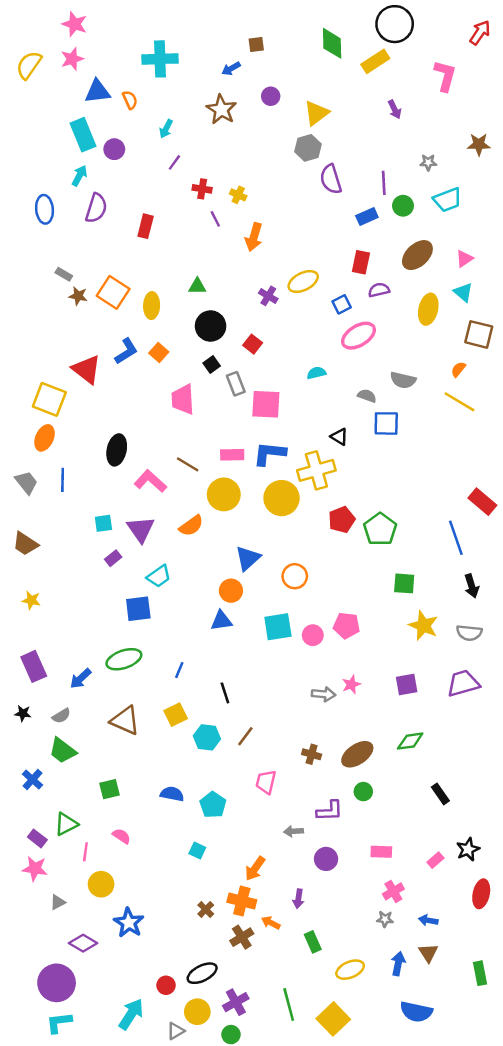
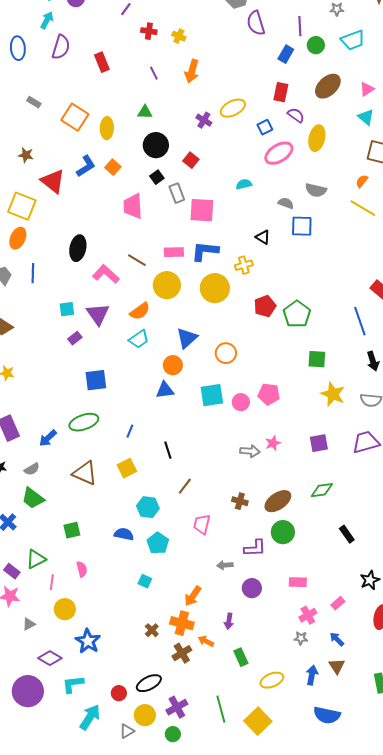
blue rectangle: (367, 217) -> (286, 54), turned -36
purple line: (215, 219) -> (154, 73), moved
red rectangle: (146, 226) -> (102, 62), turned -36
purple semicircle: (379, 290) -> (296, 115), turned 48
brown star: (78, 296) -> (26, 155), moved
yellow ellipse: (428, 309) -> (317, 138), moved
yellow cross: (316, 470) -> (244, 265), size x0.6
cyan trapezoid: (159, 576) -> (139, 339), moved
cyan hexagon: (207, 737) -> (148, 507), moved
green circle: (363, 792) -> (283, 532), size x1.5
pink semicircle: (122, 836) -> (82, 569), turned 42
pink rectangle: (435, 860) -> (338, 603), moved
blue arrow: (428, 920) -> (337, 639), turned 35
cyan L-shape: (59, 1023) -> (73, 684), moved

